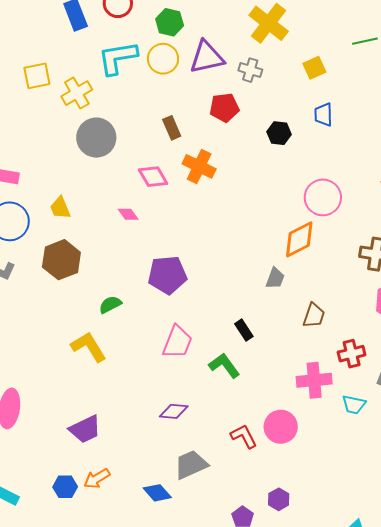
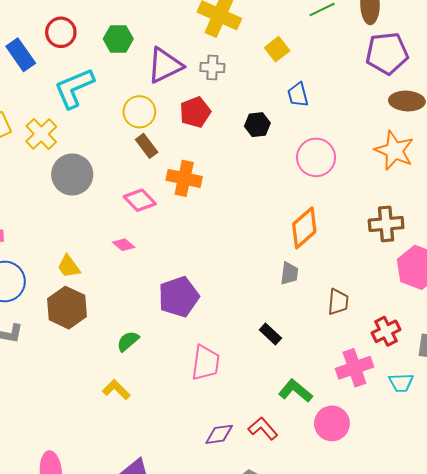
yellow circle: (163, 59) -> (139, 112), moved
pink circle: (323, 197) -> (316, 157), moved
yellow trapezoid: (60, 208) -> (69, 266), moved
yellow L-shape: (89, 347) -> (116, 390), size x0.7
green L-shape: (224, 366) -> (295, 391), moved
red L-shape: (244, 436) -> (263, 428), moved

